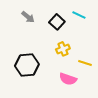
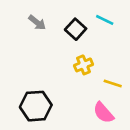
black hexagon: (27, 65) -> (36, 106), moved
pink semicircle: (68, 79) -> (103, 113), moved, turned 30

